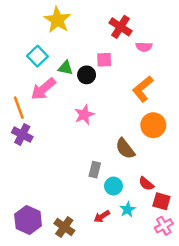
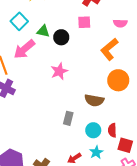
pink semicircle: (144, 47) -> (120, 23), moved
pink square: (104, 60) -> (84, 22), moved
brown semicircle: (125, 149) -> (94, 100), turned -42
red semicircle: (146, 184) -> (112, 130), turned 48
cyan circle: (113, 186) -> (93, 130), moved

